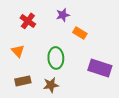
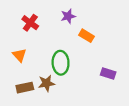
purple rectangle: (100, 68) -> (108, 74), size x0.6
brown star: (51, 85) -> (46, 83), moved

